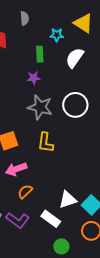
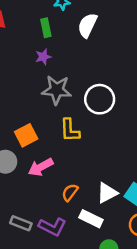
white circle: (75, 105) -> (100, 99), moved
orange semicircle: (25, 192) -> (70, 192), moved

